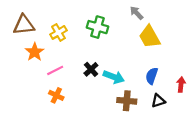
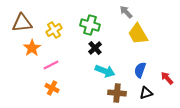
black cross: (91, 69) -> (95, 48), moved
red arrow: (181, 85) -> (167, 78), turned -48

